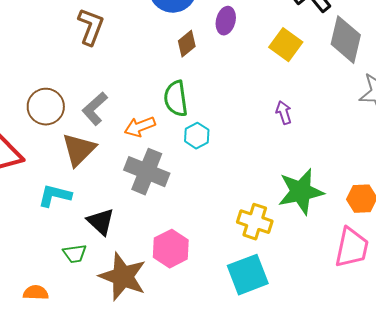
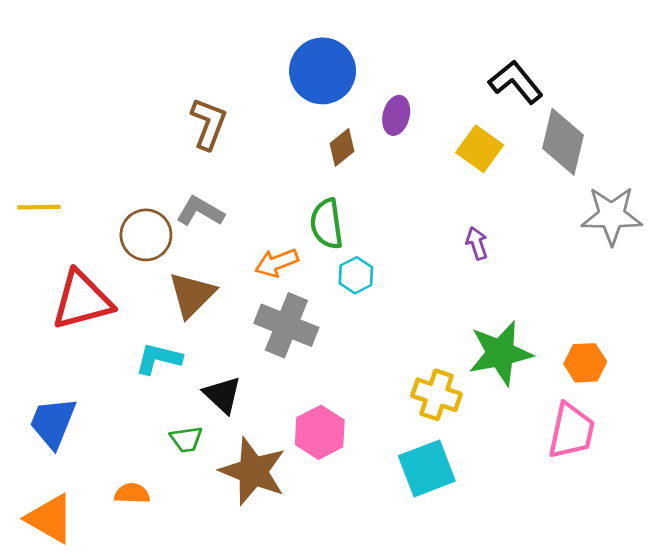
gray L-shape: (95, 109) -> (200, 211), moved, turned 72

